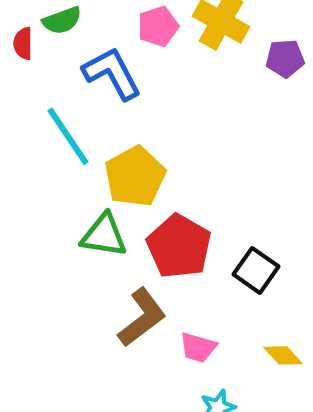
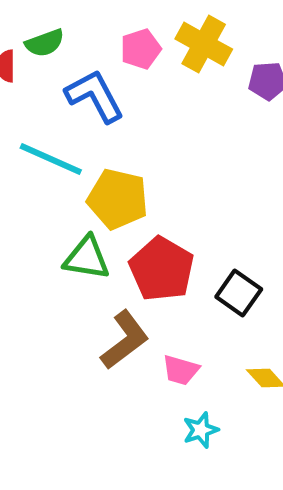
cyan line: (68, 136) -> (51, 159), turned -32
yellow pentagon: (135, 176) -> (118, 199), turned -30

